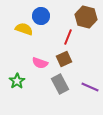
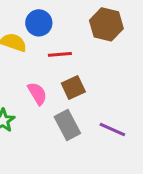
red line: (68, 37) -> (60, 54), moved, turned 63
pink semicircle: (40, 63) -> (37, 93), turned -140

